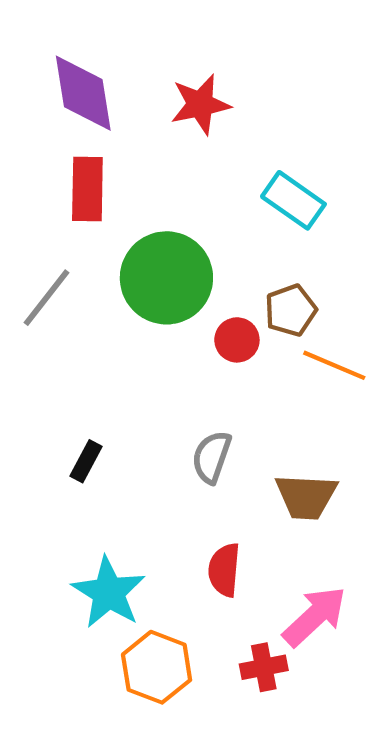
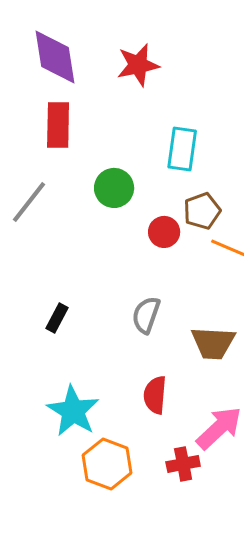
cyan rectangle: (293, 200) -> (182, 149), moved, turned 63
green circle: (166, 278) -> (114, 188), size x0.6

